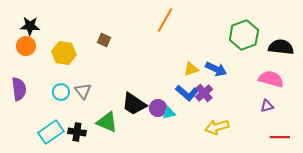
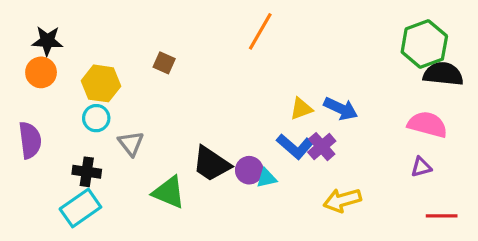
green hexagon: (244, 35) -> (424, 44), moved
cyan circle: (61, 92) -> (96, 118), moved
black cross: (77, 132) -> (87, 172), moved

